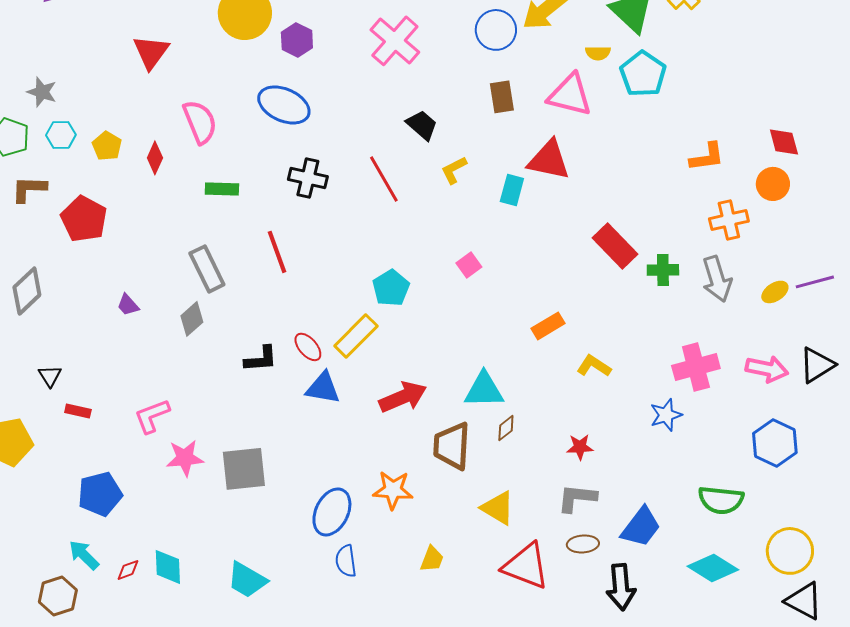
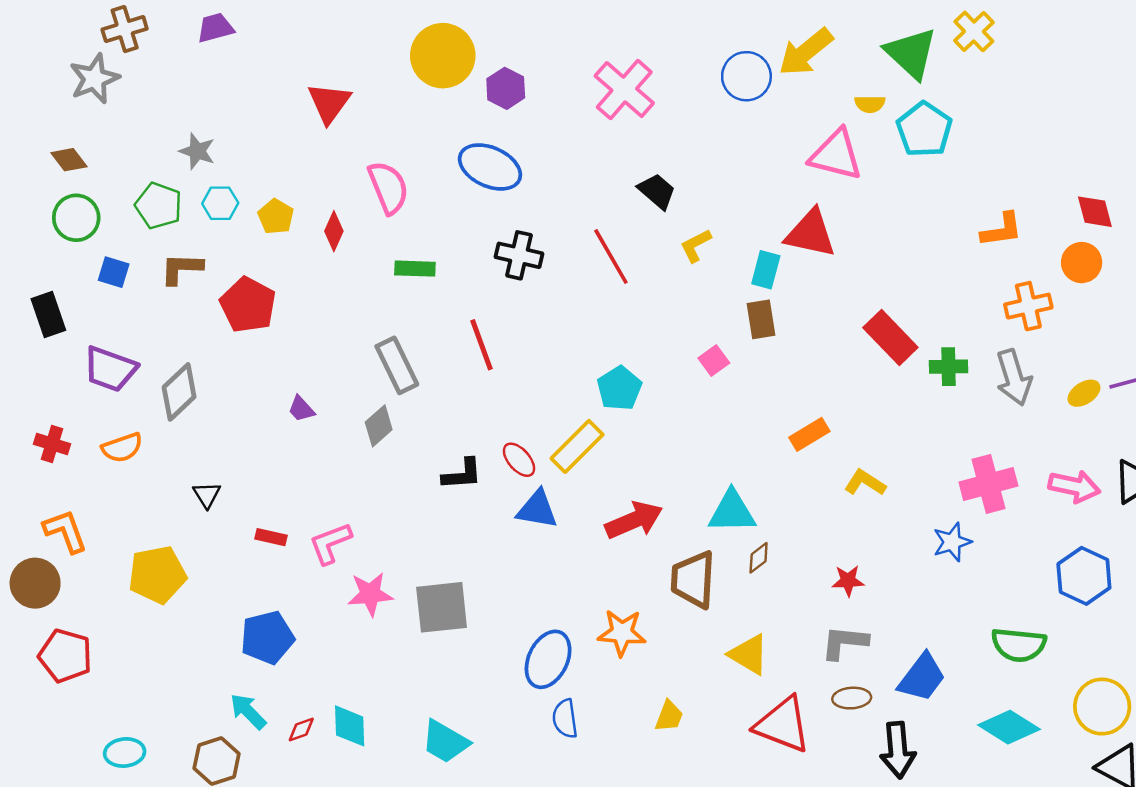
brown rectangle: (502, 97) -> (761, 319), moved
red rectangle: (78, 411) -> (271, 537), moved

